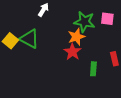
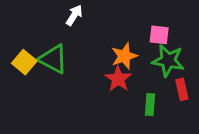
pink square: (107, 19) -> (159, 35), moved
green star: (84, 22) -> (168, 61), moved

